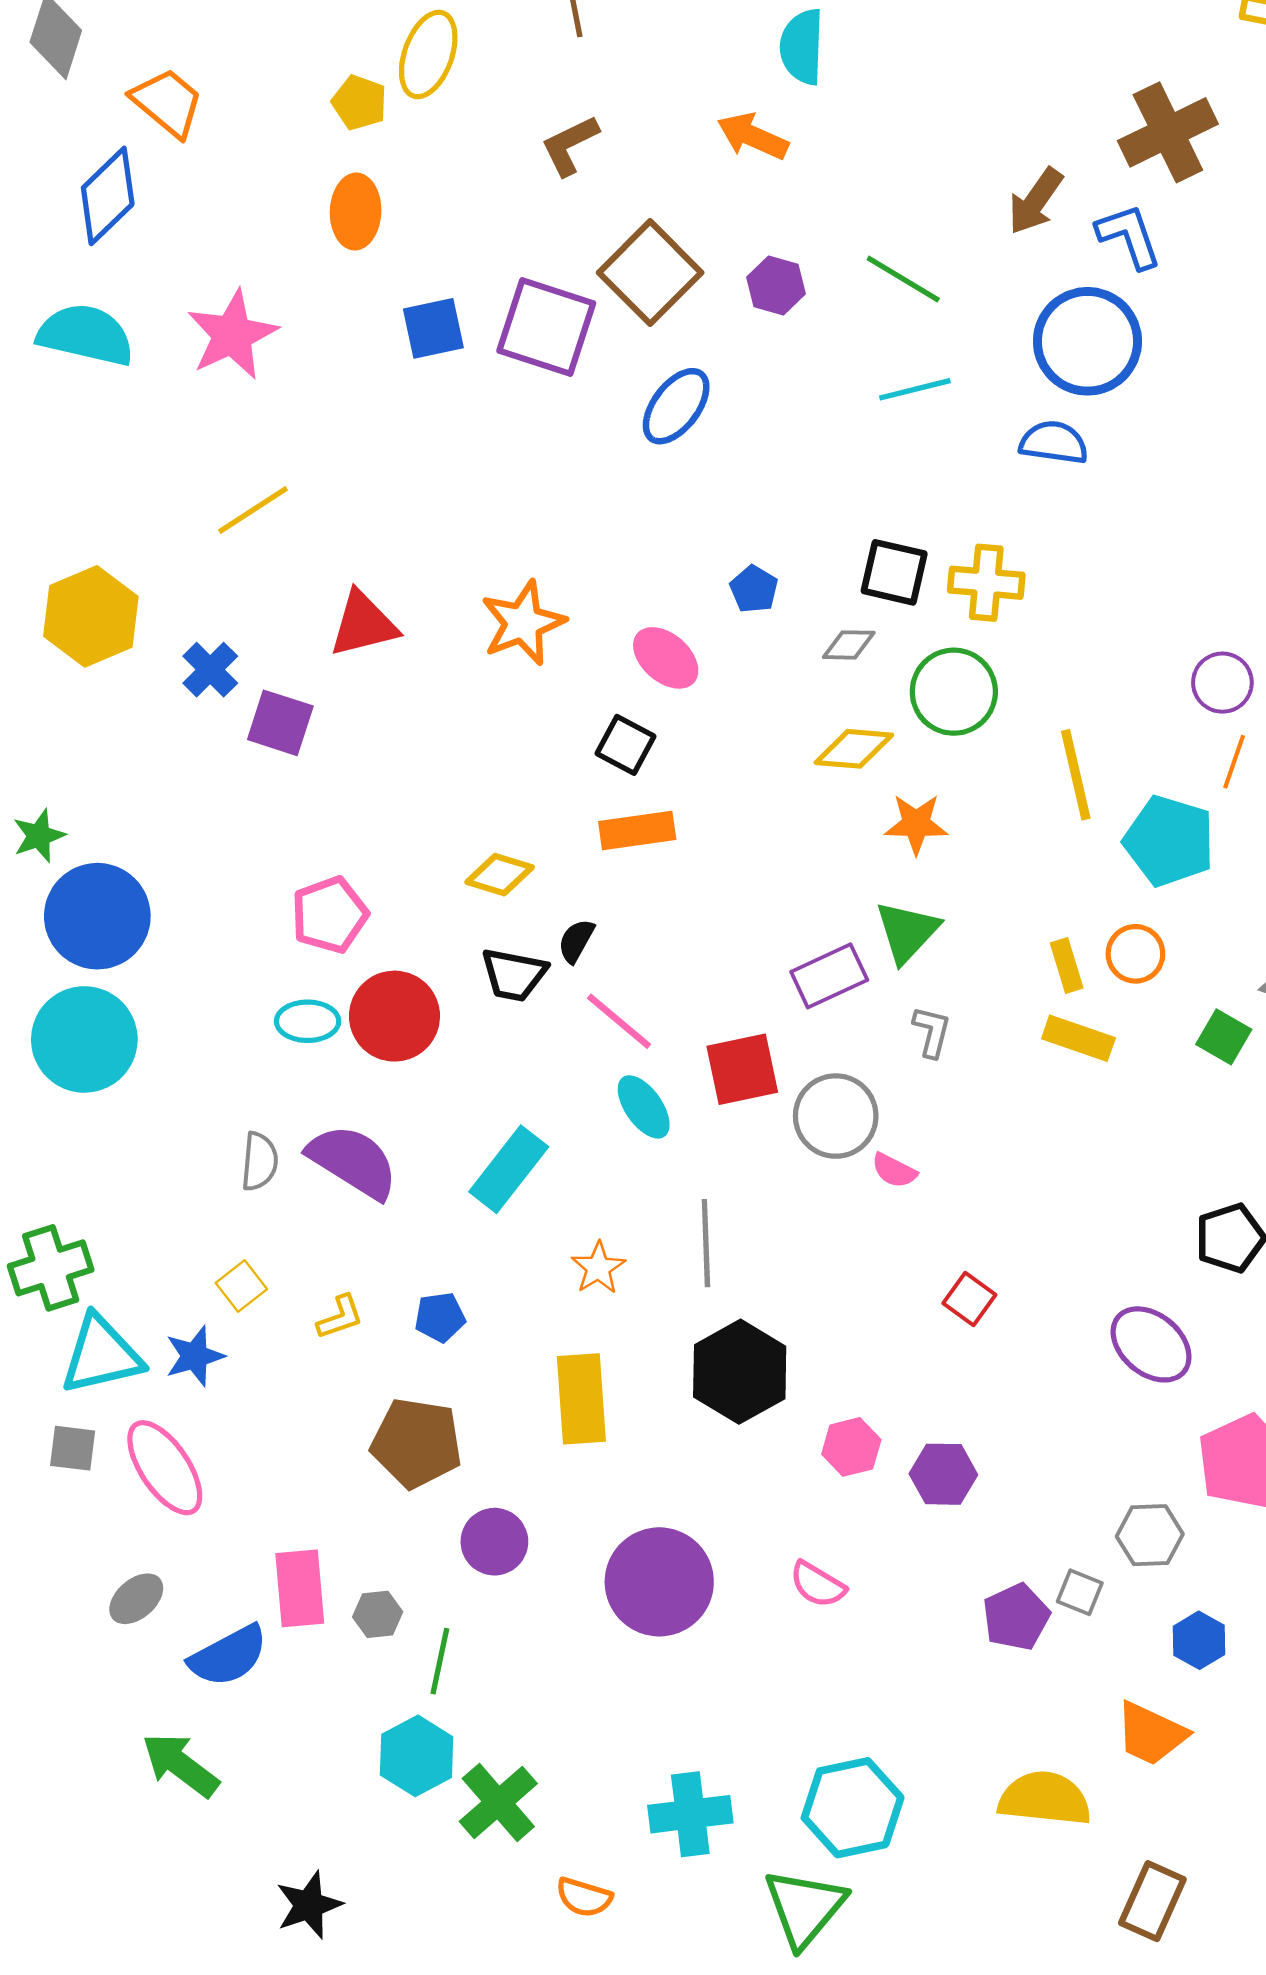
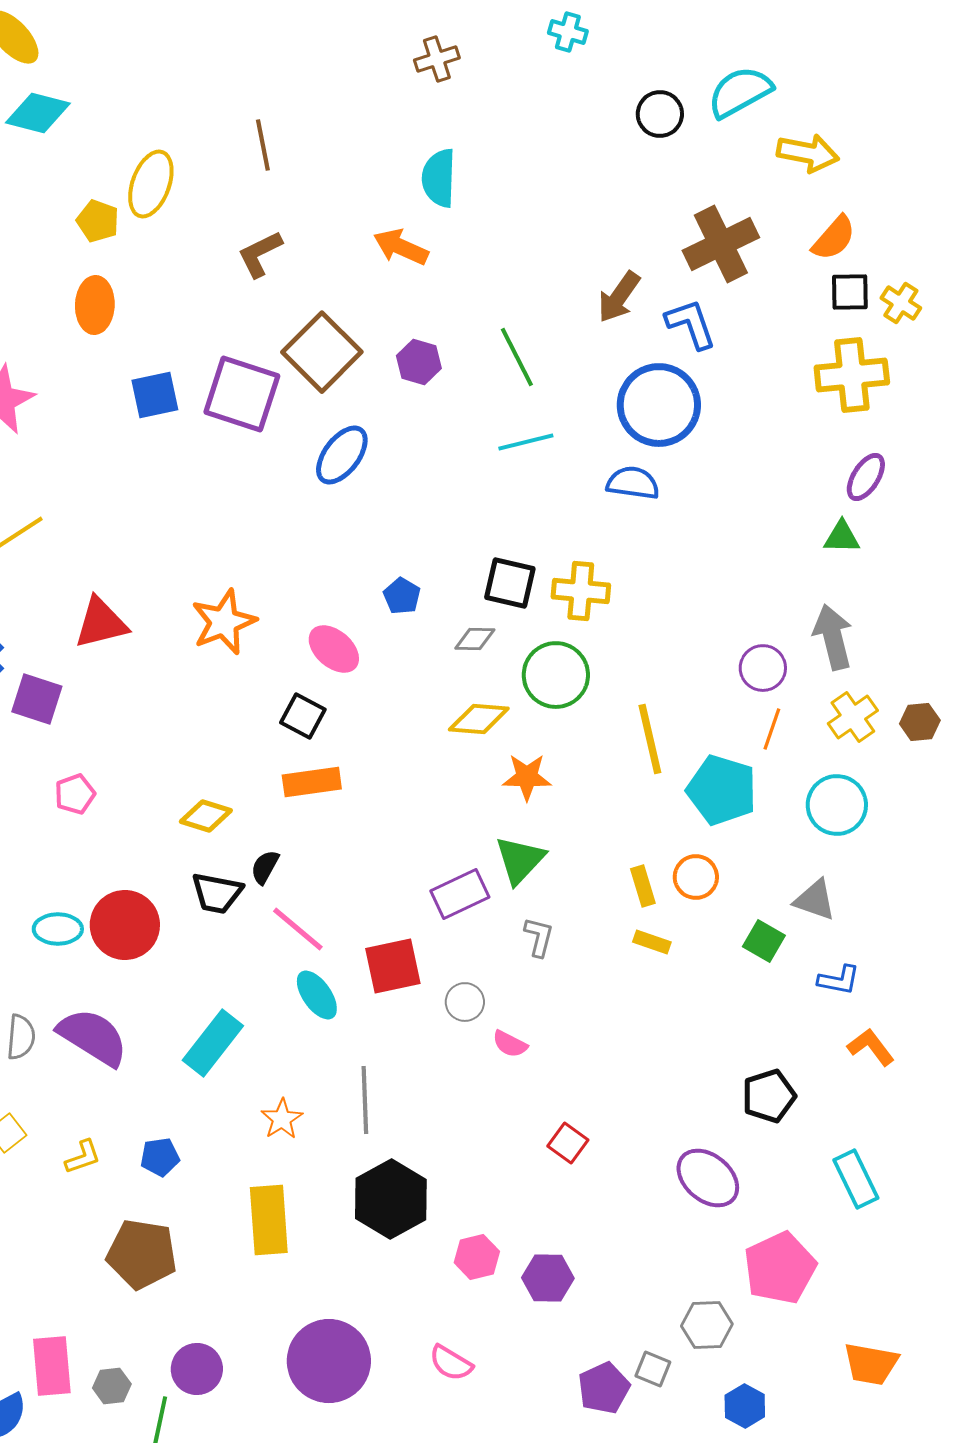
green line: (903, 279) -> (517, 357), turned 32
pink pentagon: (330, 915) -> (75, 794), moved, size x0.7
yellow rectangle: (1078, 1038) -> (652, 942), size x0.7
gray circle: (836, 1116) -> (465, 1002), size x0.6
purple circle: (494, 1542) -> (197, 1369), moved

